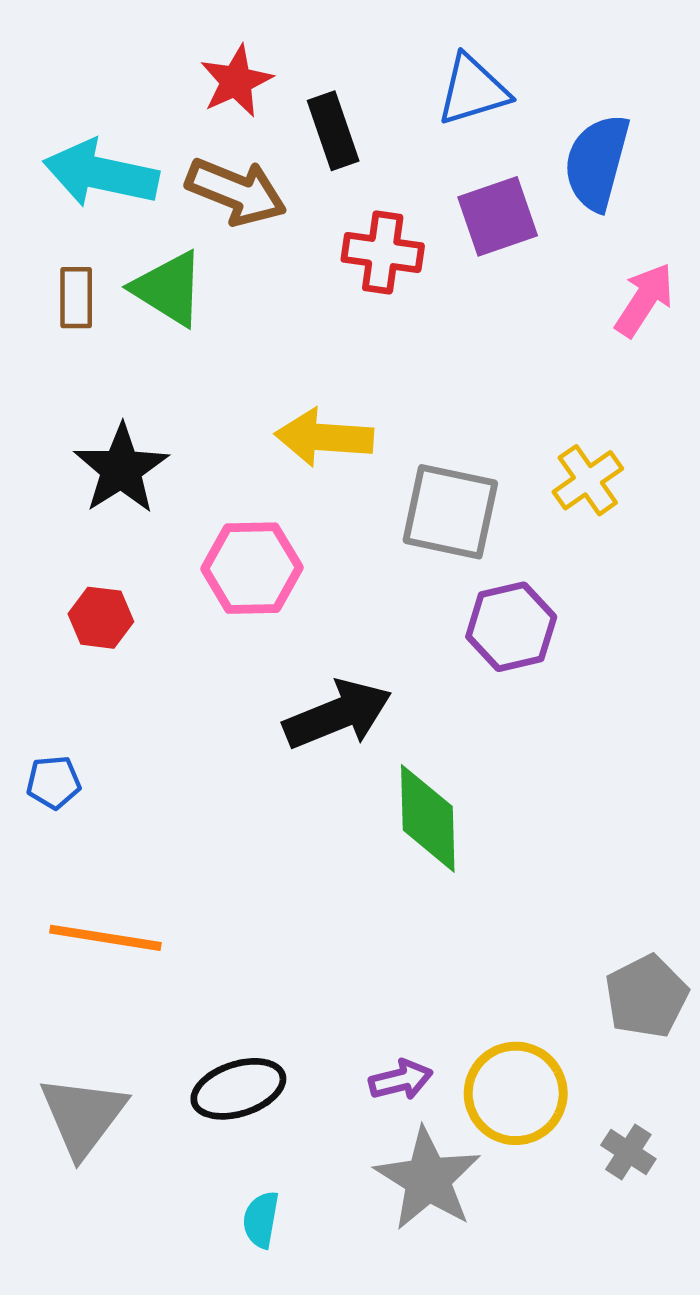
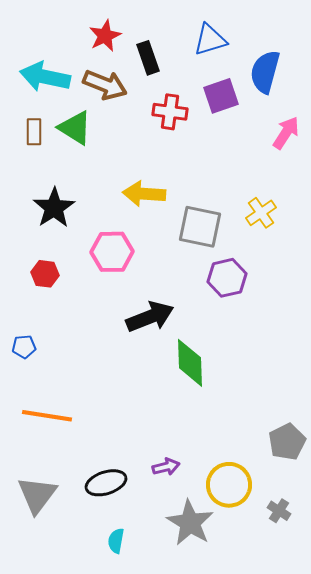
purple arrow: (401, 1080) -> (166, 467), moved

